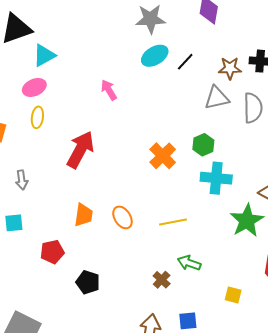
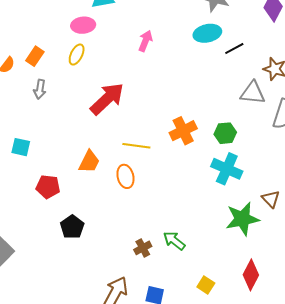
pink arrow: (109, 90) -> (145, 41), moved, turned 35
gray arrow: (22, 180) -> (40, 89), moved
yellow line: (173, 222) -> (136, 146), moved

